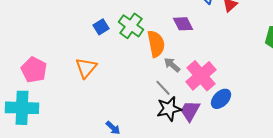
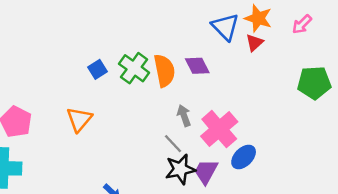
orange semicircle: (156, 44) -> (164, 71), moved
gray arrow: (172, 65) -> (184, 116), turned 30

